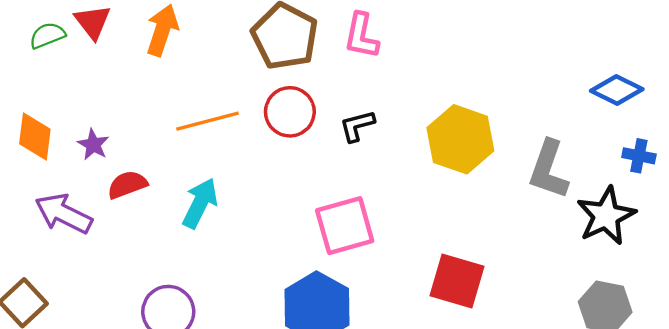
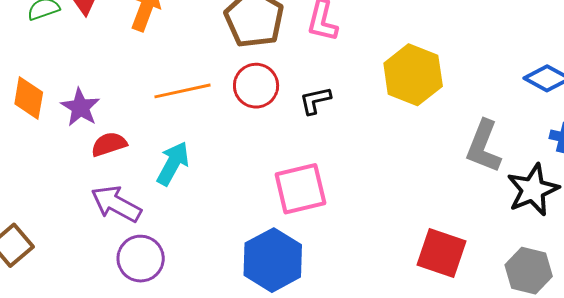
yellow hexagon: (460, 139) -> (413, 75), moved
purple star: (93, 145) -> (80, 107), size x1.4
purple arrow: (64, 214) -> (116, 204), moved
red square: (457, 281) -> (442, 253), moved

